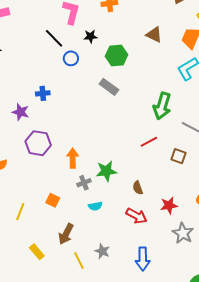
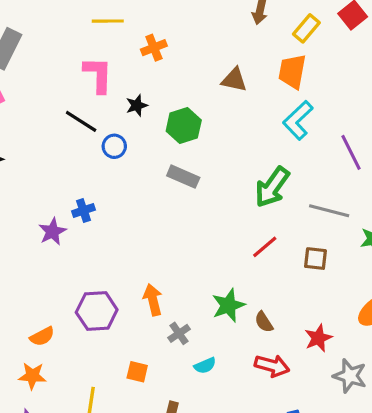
green arrow: (162, 106) -> (272, 187), turned 32
purple star: (21, 112) -> (52, 232), moved, turned -30
purple hexagon: (38, 143) -> (97, 311), moved
green star: (106, 171) -> (228, 305), moved

